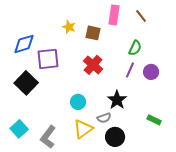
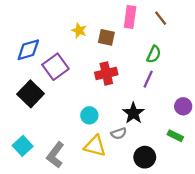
purple square: (48, 59) -> (55, 67), turned -30
red cross: (93, 65) -> (106, 73), turned 36
purple circle: (151, 72) -> (183, 106), moved
yellow triangle: (83, 129) -> (95, 146), turned 50
black circle: (115, 137) -> (145, 157), moved

